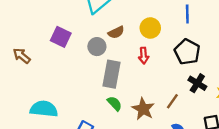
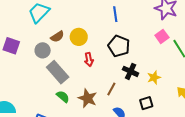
yellow circle: (150, 28) -> (79, 37), moved
red arrow: (144, 56) -> (89, 59), moved
gray rectangle: (112, 74) -> (58, 72), turned -45

